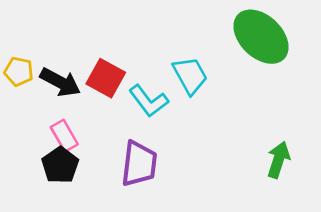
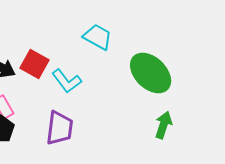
green ellipse: (261, 37) -> (151, 73), moved
cyan trapezoid: (190, 75) -> (98, 37), moved, turned -32

